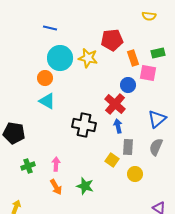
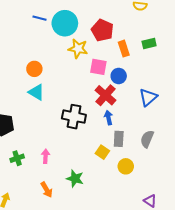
red pentagon: (112, 40) -> (102, 30), turned 30
cyan circle: (60, 58) -> (65, 23), moved
pink square: (148, 73) -> (98, 67), moved
blue triangle: (157, 119) -> (148, 97), moved
orange arrow: (56, 187) -> (47, 190), moved

